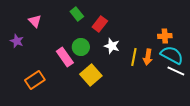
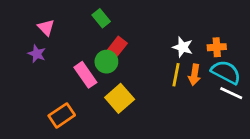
red rectangle: (100, 24) -> (117, 47), moved
purple star: (17, 41) -> (37, 54), moved
white star: (112, 46) -> (183, 47), moved
orange rectangle: (35, 80) -> (62, 115), moved

